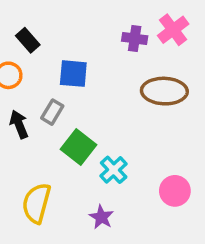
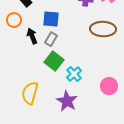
gray rectangle: (52, 112) -> (51, 39), moved
black arrow: (19, 124) -> (32, 36), moved
purple star: (101, 217) -> (67, 101), size x1.5

